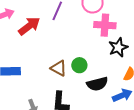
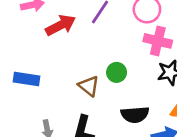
green circle: (79, 65) -> (117, 72), moved

